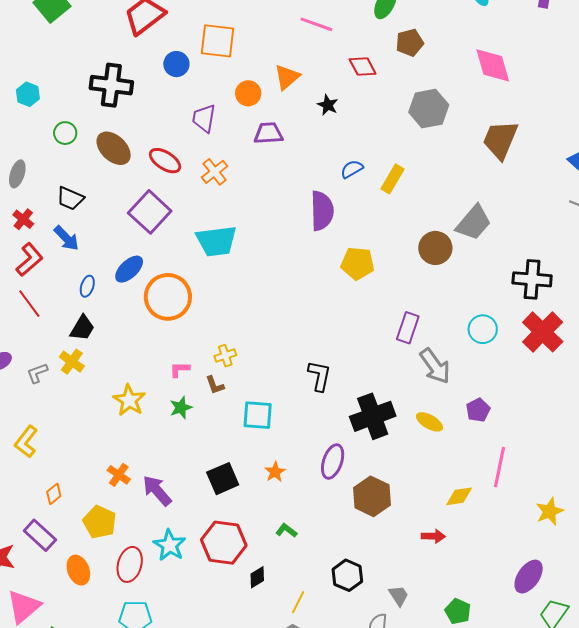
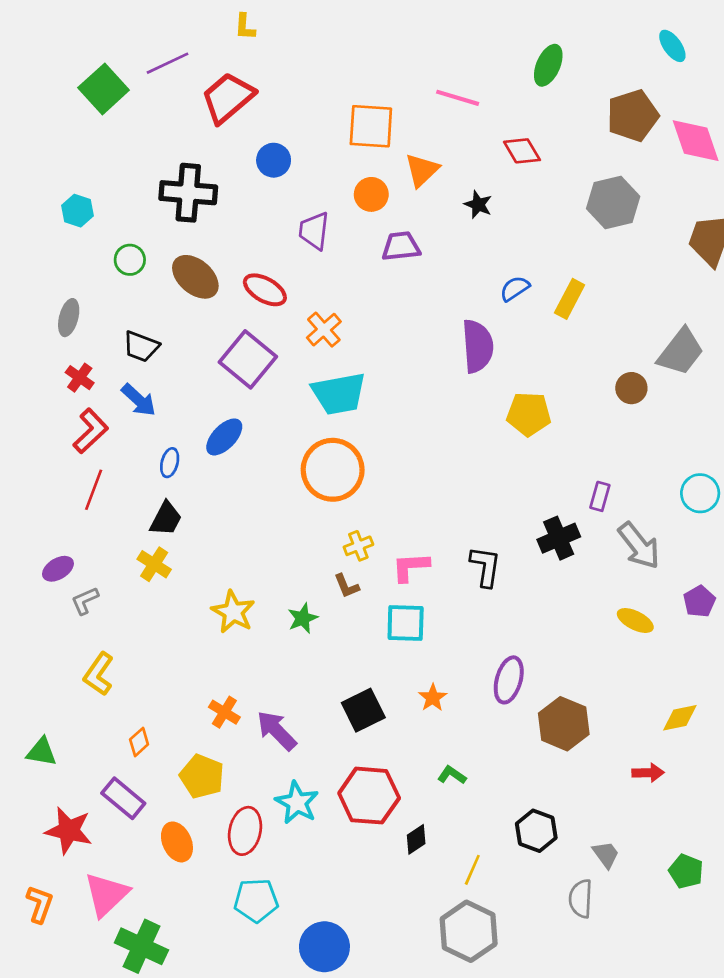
orange square: (218, 41) -> (371, 126), moved
brown pentagon: (410, 43) -> (633, 116), moved, size x1.4
orange cross: (215, 172) -> (324, 330), moved
brown circle: (435, 248) -> (631, 388), size x0.7
orange circle: (168, 297) -> (333, 470), moved
red line: (29, 304) -> (94, 490), turned 60
purple rectangle: (408, 328) -> (600, 496), size x0.7
pink L-shape: (180, 369) -> (411, 567), moved, size x1.4
gray L-shape: (37, 373) -> (85, 601), moved
black cross: (373, 416) -> (559, 538), moved, size x0.7

